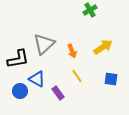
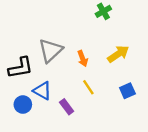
blue square: (111, 79) -> (127, 91), turned -32

